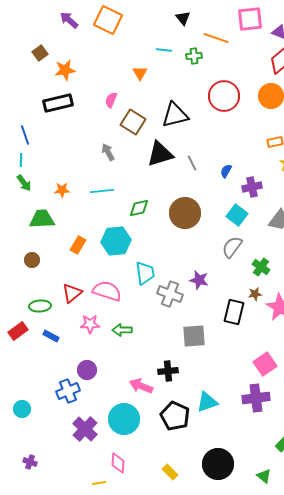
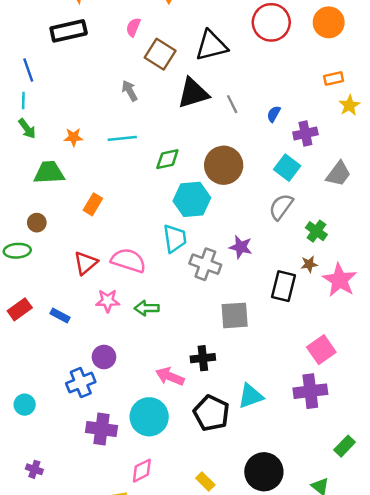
cyan hexagon: (116, 241) -> (192, 199), moved
green ellipse: (40, 306) -> (17, 251), moved
purple cross: (85, 429) -> (102, 429), turned -35
pink diamond: (118, 463) -> (142, 471), turned 60

